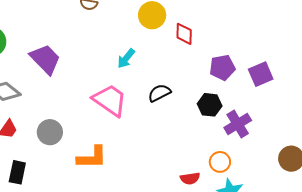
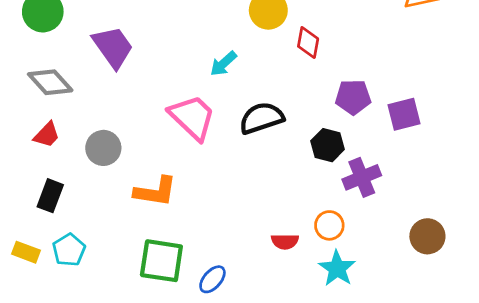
black semicircle: (159, 93) -> (261, 118), size x1.4

